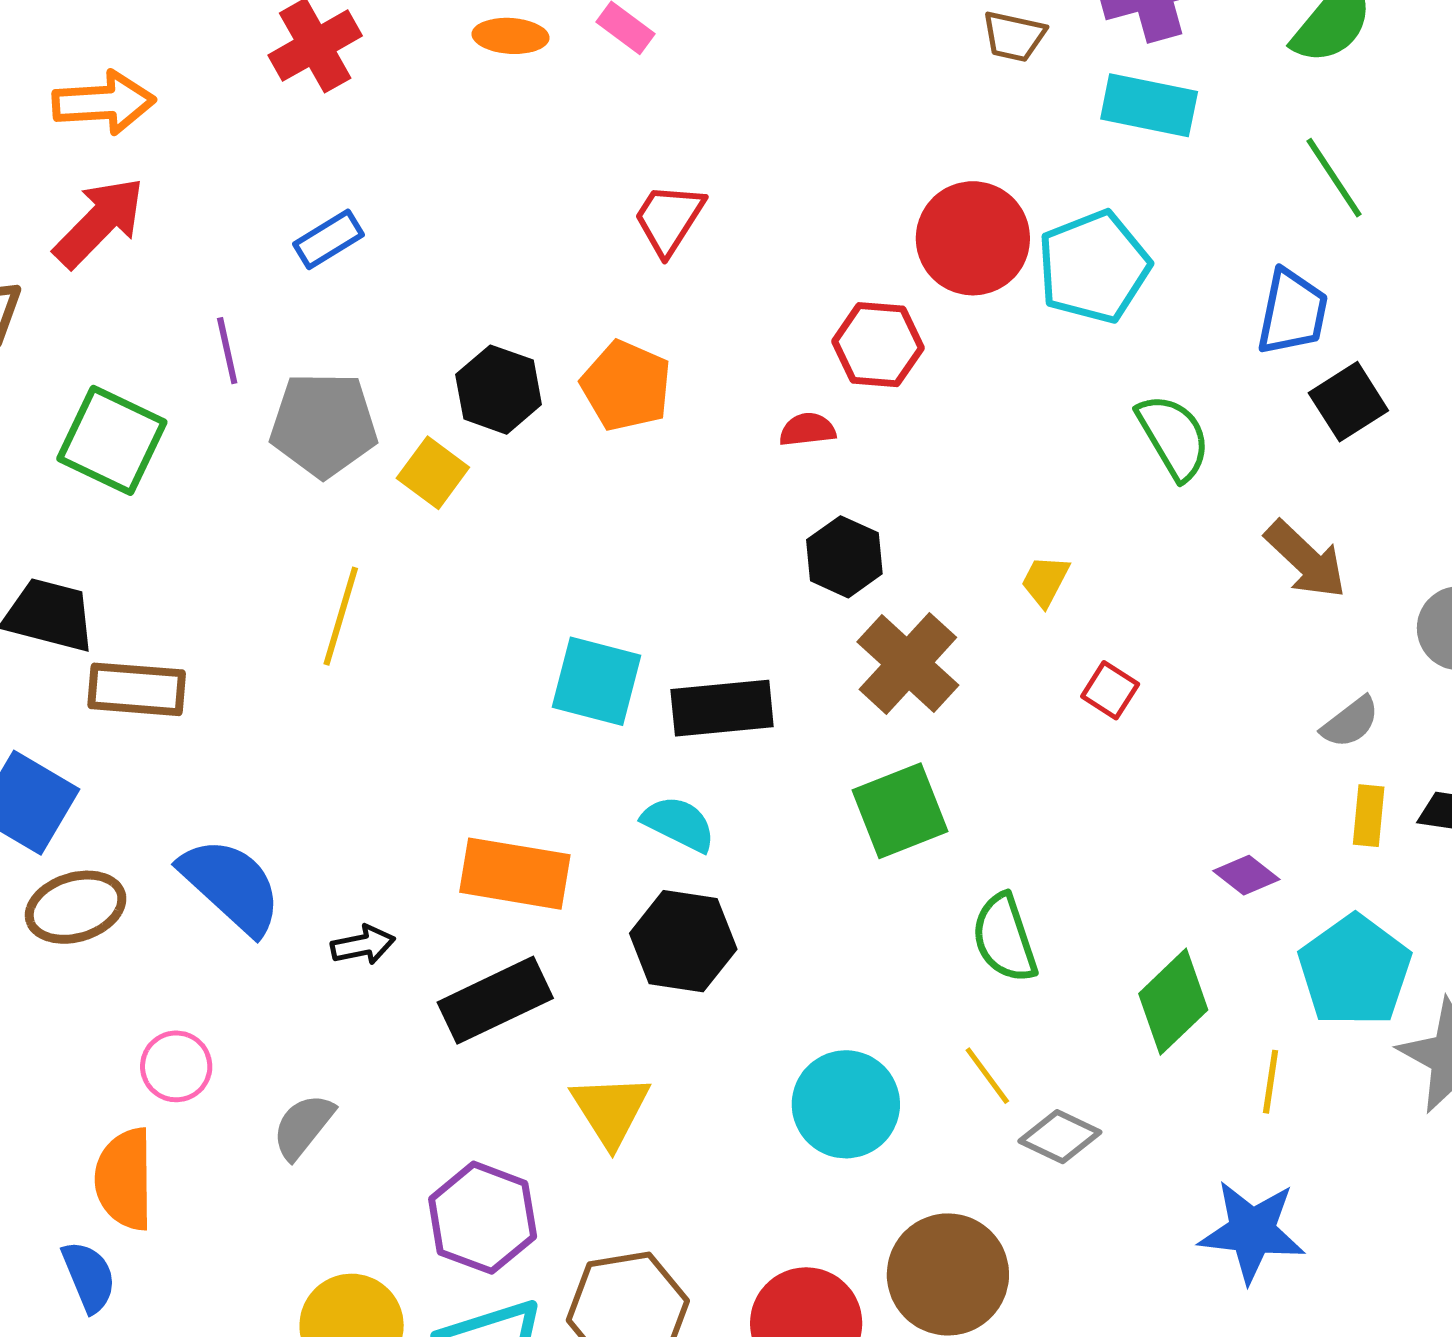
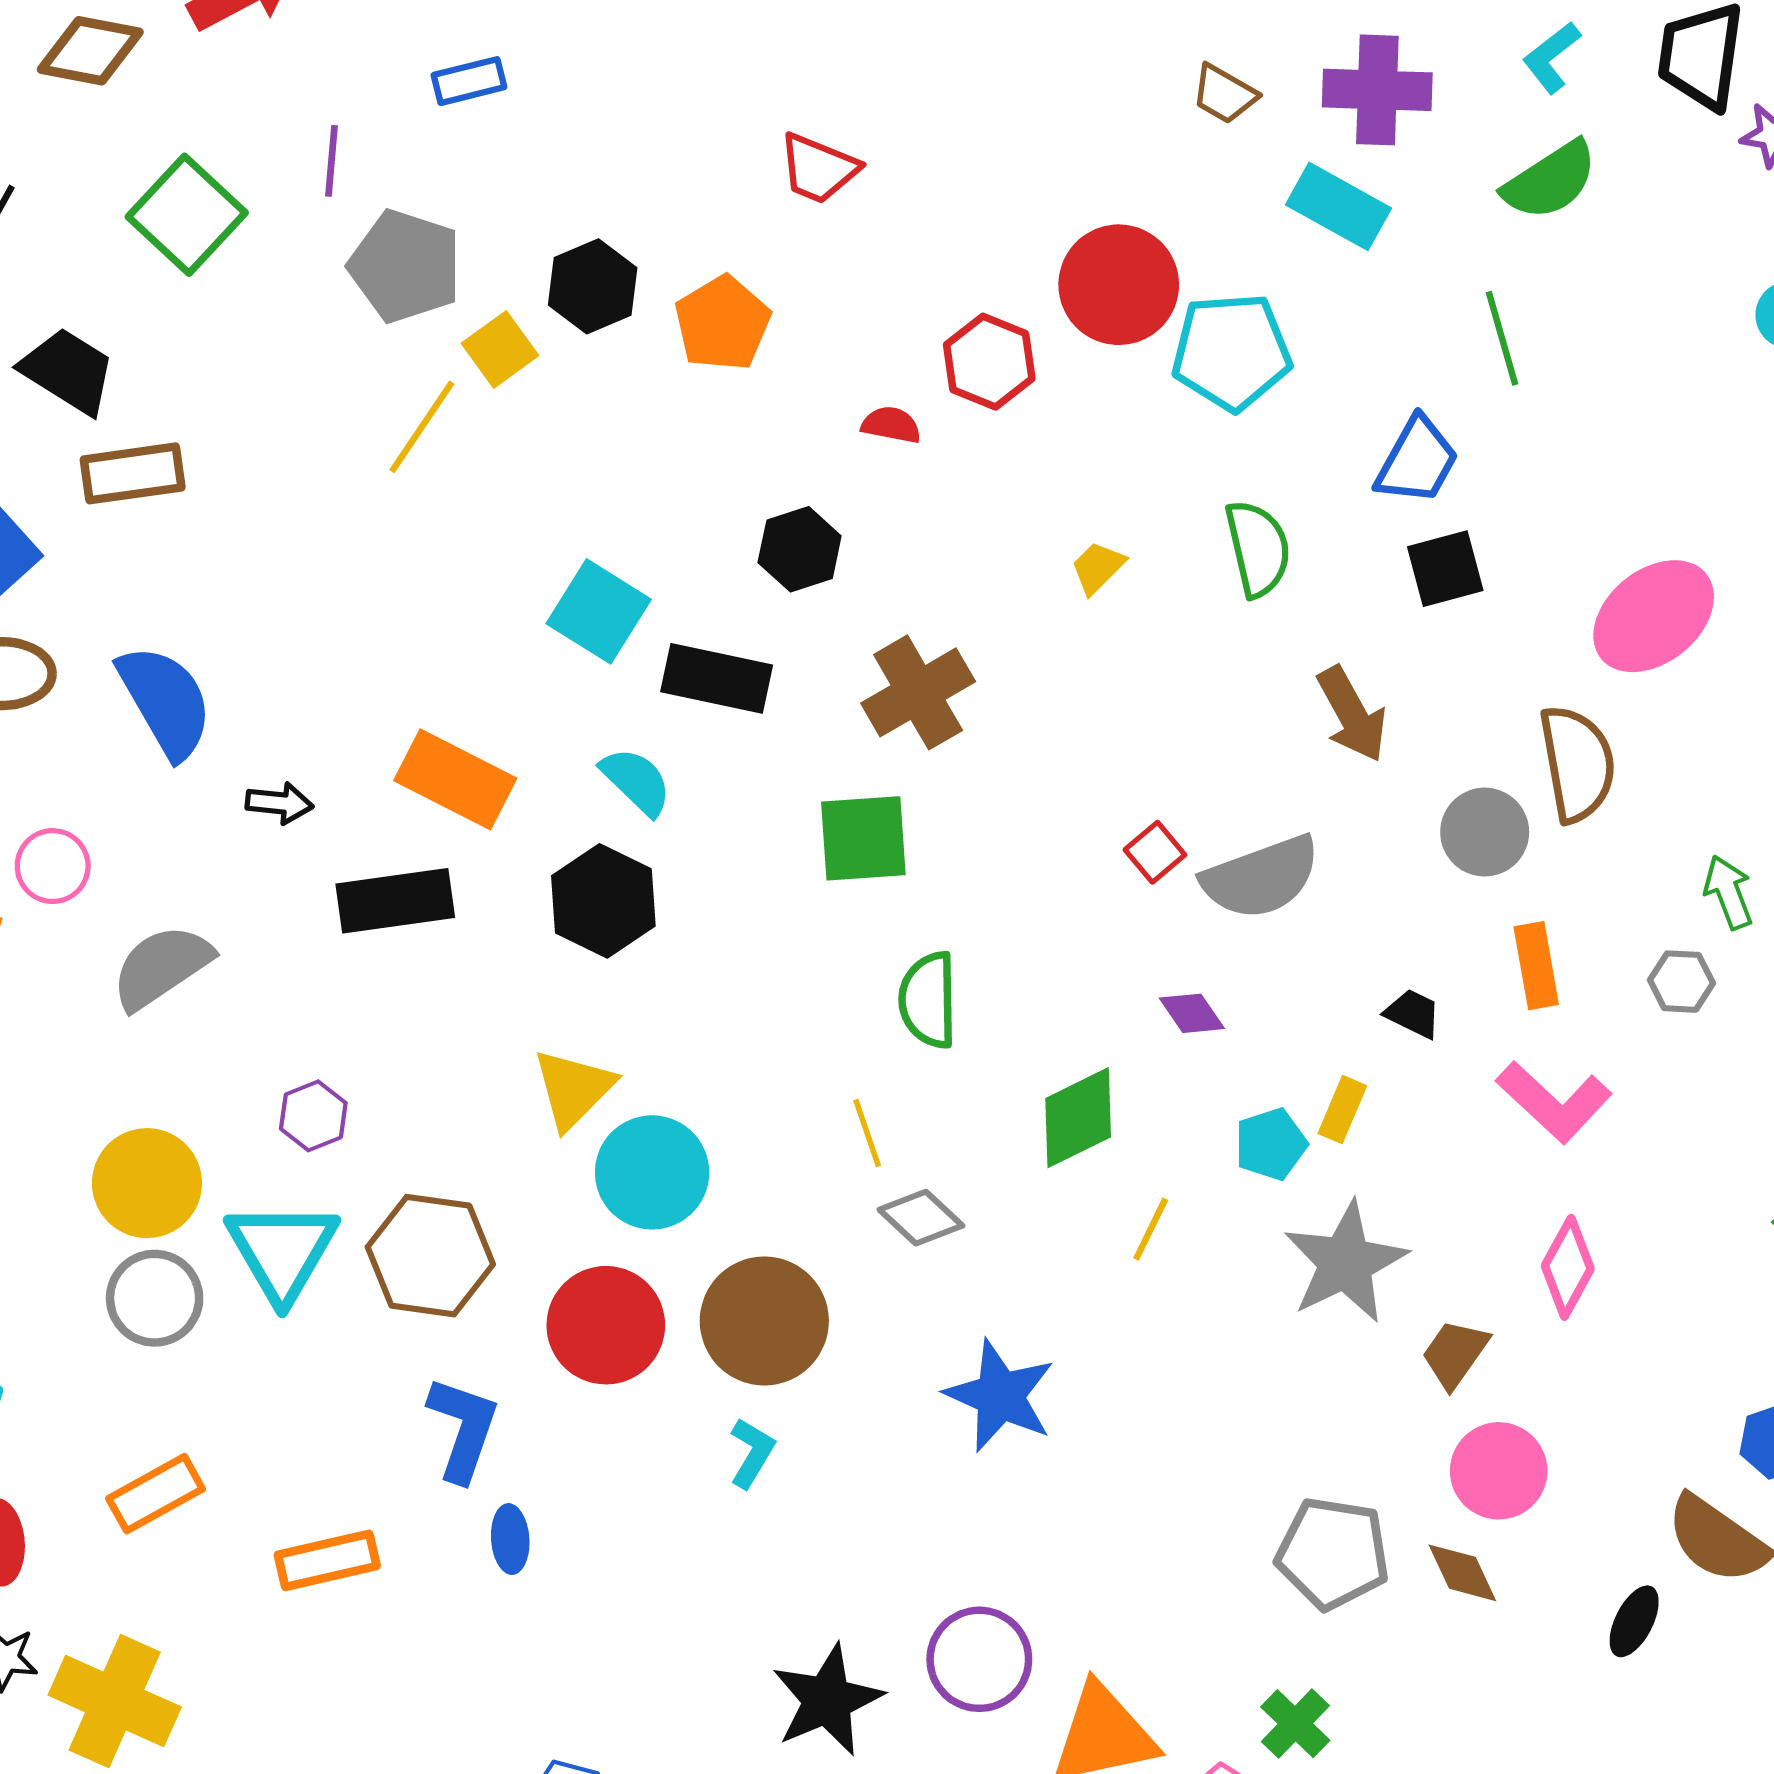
red trapezoid: (669, 219) -> (818, 168), turned -118
black hexagon: (844, 557) -> (800, 549), moved
yellow trapezoid: (1045, 581) -> (1098, 567), moved
yellow line: (341, 616) -> (422, 427), moved
brown rectangle: (137, 689) -> (133, 473), turned -30
red square: (1110, 690) -> (1155, 852), moved
gray semicircle: (1350, 722) -> (1261, 877), moved, size x1.8
yellow rectangle: (1369, 816) -> (1342, 1110), moved
cyan pentagon: (1355, 971) -> (1271, 1144), size x0.6
cyan circle: (846, 1104) -> (652, 1172), moved
yellow triangle: (611, 1110) -> (573, 1089), moved
gray semicircle: (303, 1126) -> (161, 967), size x1.4
purple hexagon: (483, 1218) -> (313, 1116), size x0.6
blue star: (1252, 1231) -> (1000, 1396), moved

